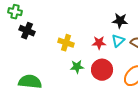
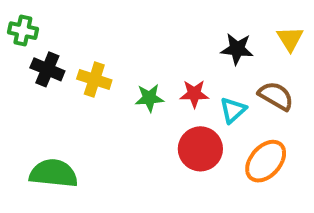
cyan triangle: (118, 41) -> (233, 110), moved
yellow cross: (66, 43) -> (94, 80), moved
green star: (77, 67) -> (149, 98), moved

